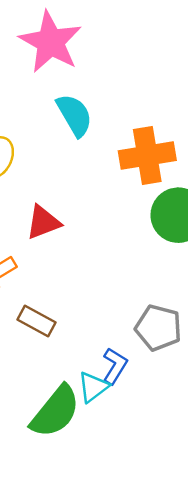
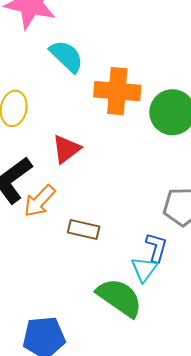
orange cross: (147, 156) -> (117, 91), moved, turned 30
green semicircle: (55, 412) -> (120, 297), turned -78

